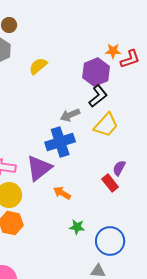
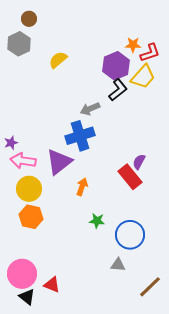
yellow trapezoid: (106, 125) -> (143, 77), moved
red rectangle: (110, 183) -> (130, 177), size x1.4
orange arrow: (62, 193) -> (82, 187), turned 78

